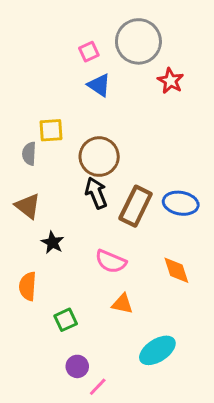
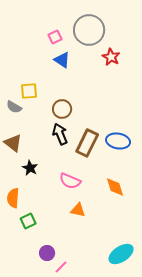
gray semicircle: (29, 154) -> (14, 107), turned -63
brown circle: (99, 157) -> (62, 109), size x0.7
green square: (66, 320) -> (28, 221), moved
cyan ellipse: (157, 350) -> (121, 254), moved

